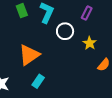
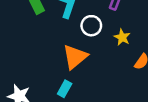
orange triangle: (29, 55) -> (75, 57), moved

